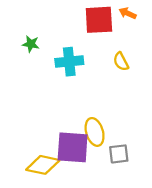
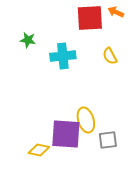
yellow diamond: (43, 165) -> (39, 150), size x0.7

